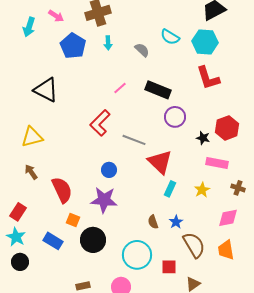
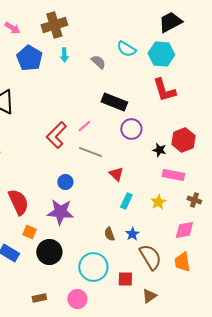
pink line: (120, 88) -> (84, 126), moved
red triangle: (160, 162) -> (116, 174), size x0.6

